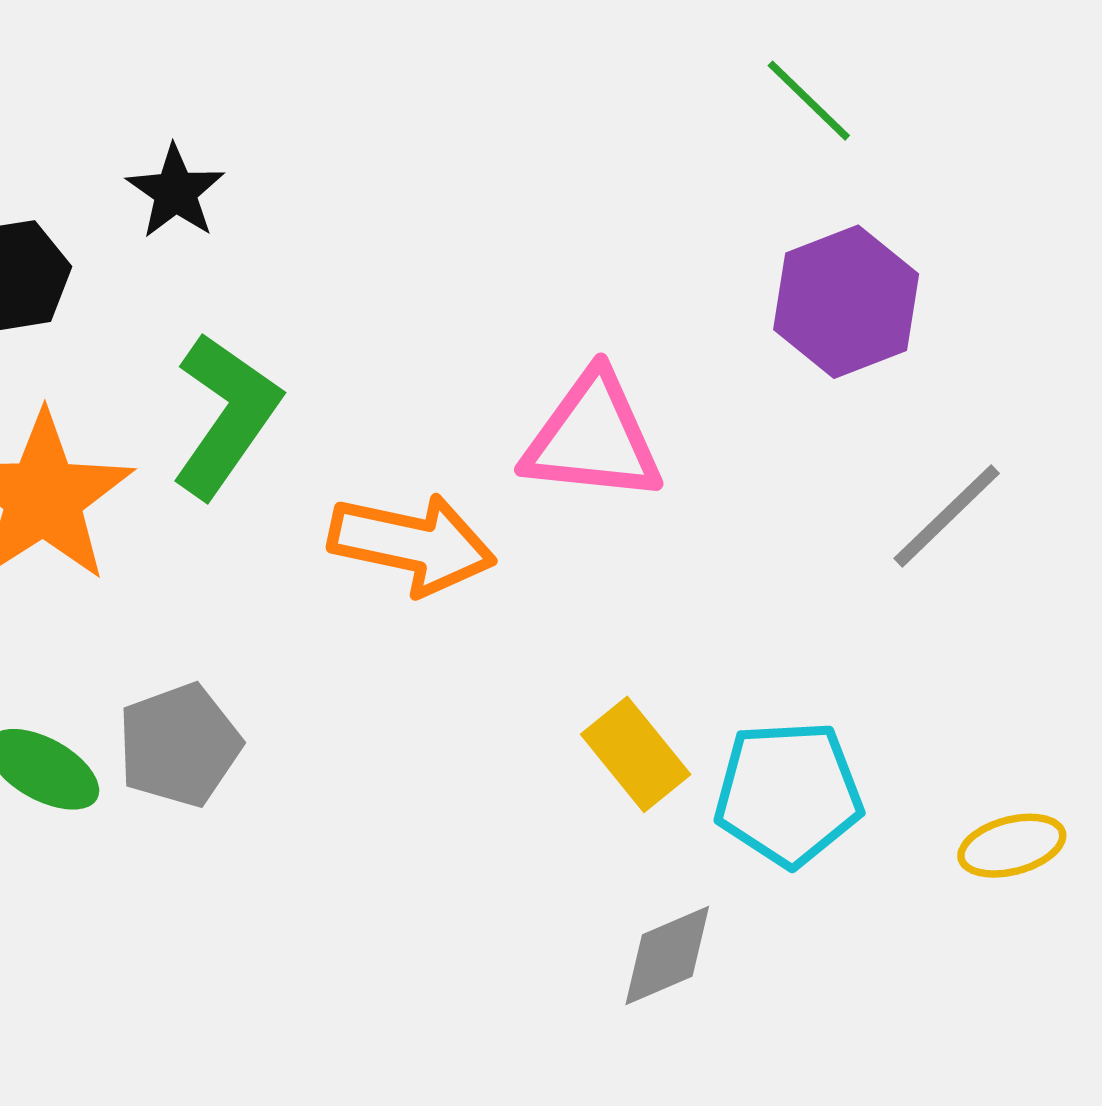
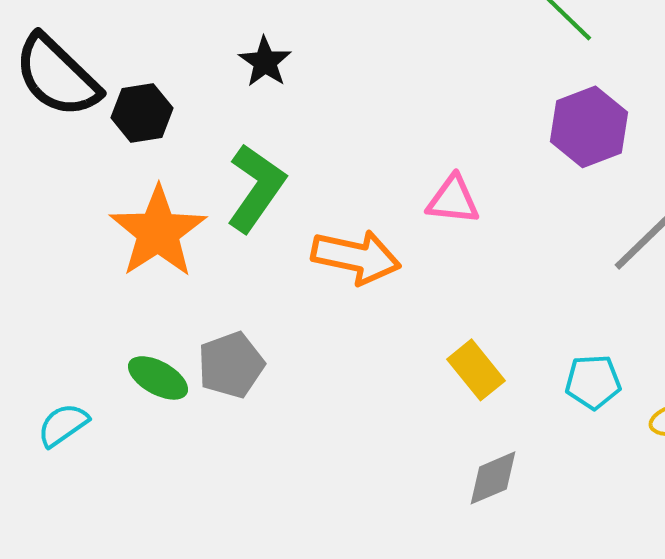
black star: (176, 192) -> (265, 62), moved
pink triangle: (593, 438) -> (453, 200), size x0.7
cyan pentagon: (788, 793) -> (593, 382), moved, size x0.7

